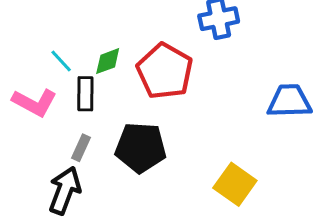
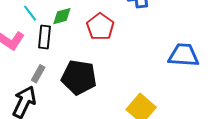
red pentagon: (165, 71) -> (100, 27), size x0.7

